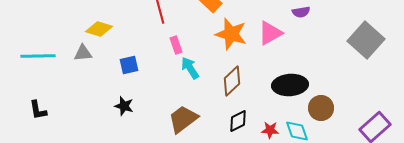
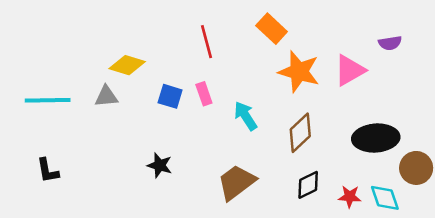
pink rectangle: (176, 45) -> (204, 94), moved
blue square: (129, 65) -> (170, 96), moved, turned 30

